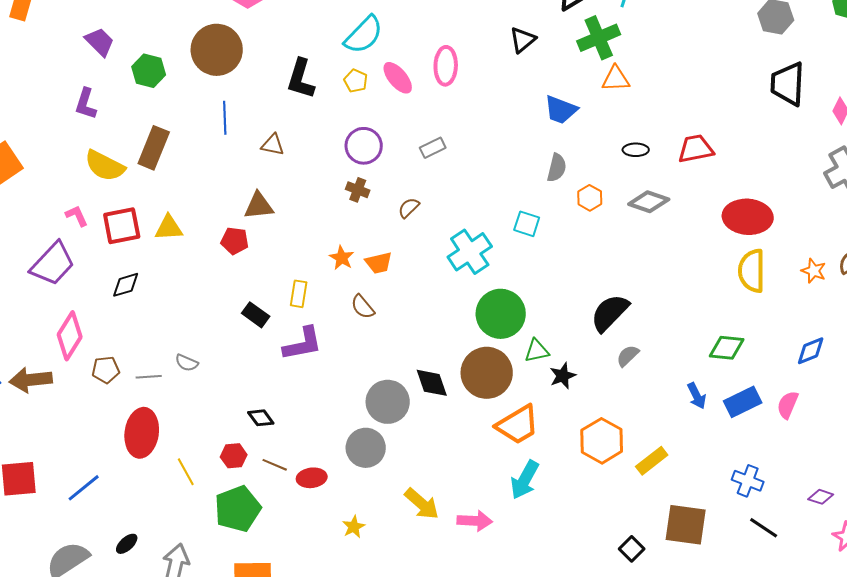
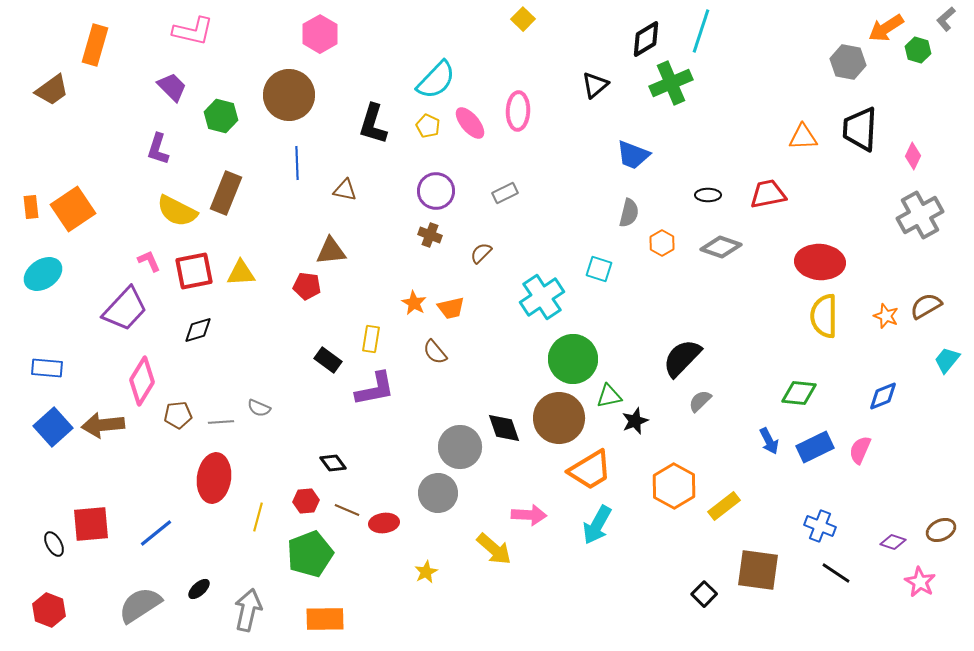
orange triangle: (616, 79) -> (803, 137), moved
yellow line: (186, 472) -> (258, 517), turned 44
pink arrow: (475, 521) -> (529, 515), moved

